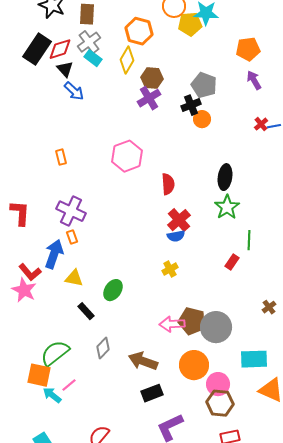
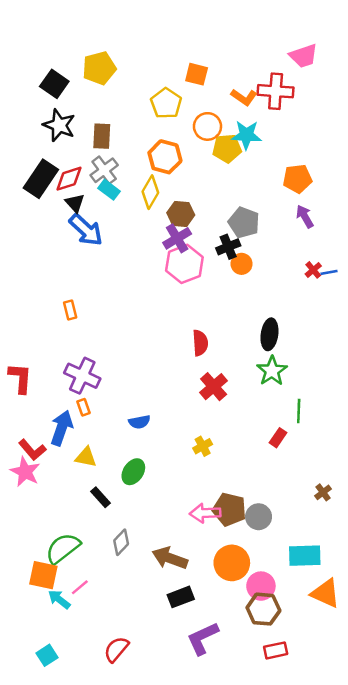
blue arrow: (74, 91) -> (86, 230), size x1.4
pink hexagon: (127, 156) -> (184, 264), moved
blue semicircle: (176, 236) -> (139, 422), moved
gray circle: (216, 327) -> (259, 517), size x0.7

